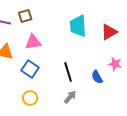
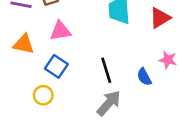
gray arrow: (70, 97) -> (109, 103), size x1.5
yellow circle: (30, 98) -> (43, 95), moved

